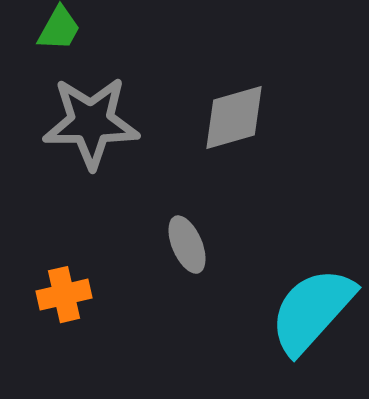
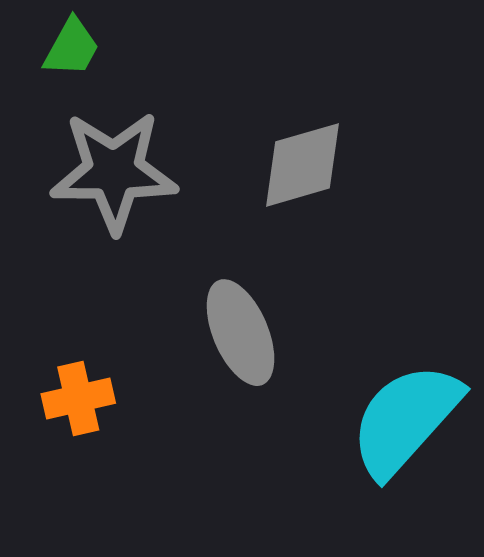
gray ellipse: (187, 245) -> (241, 333), size x1.4

